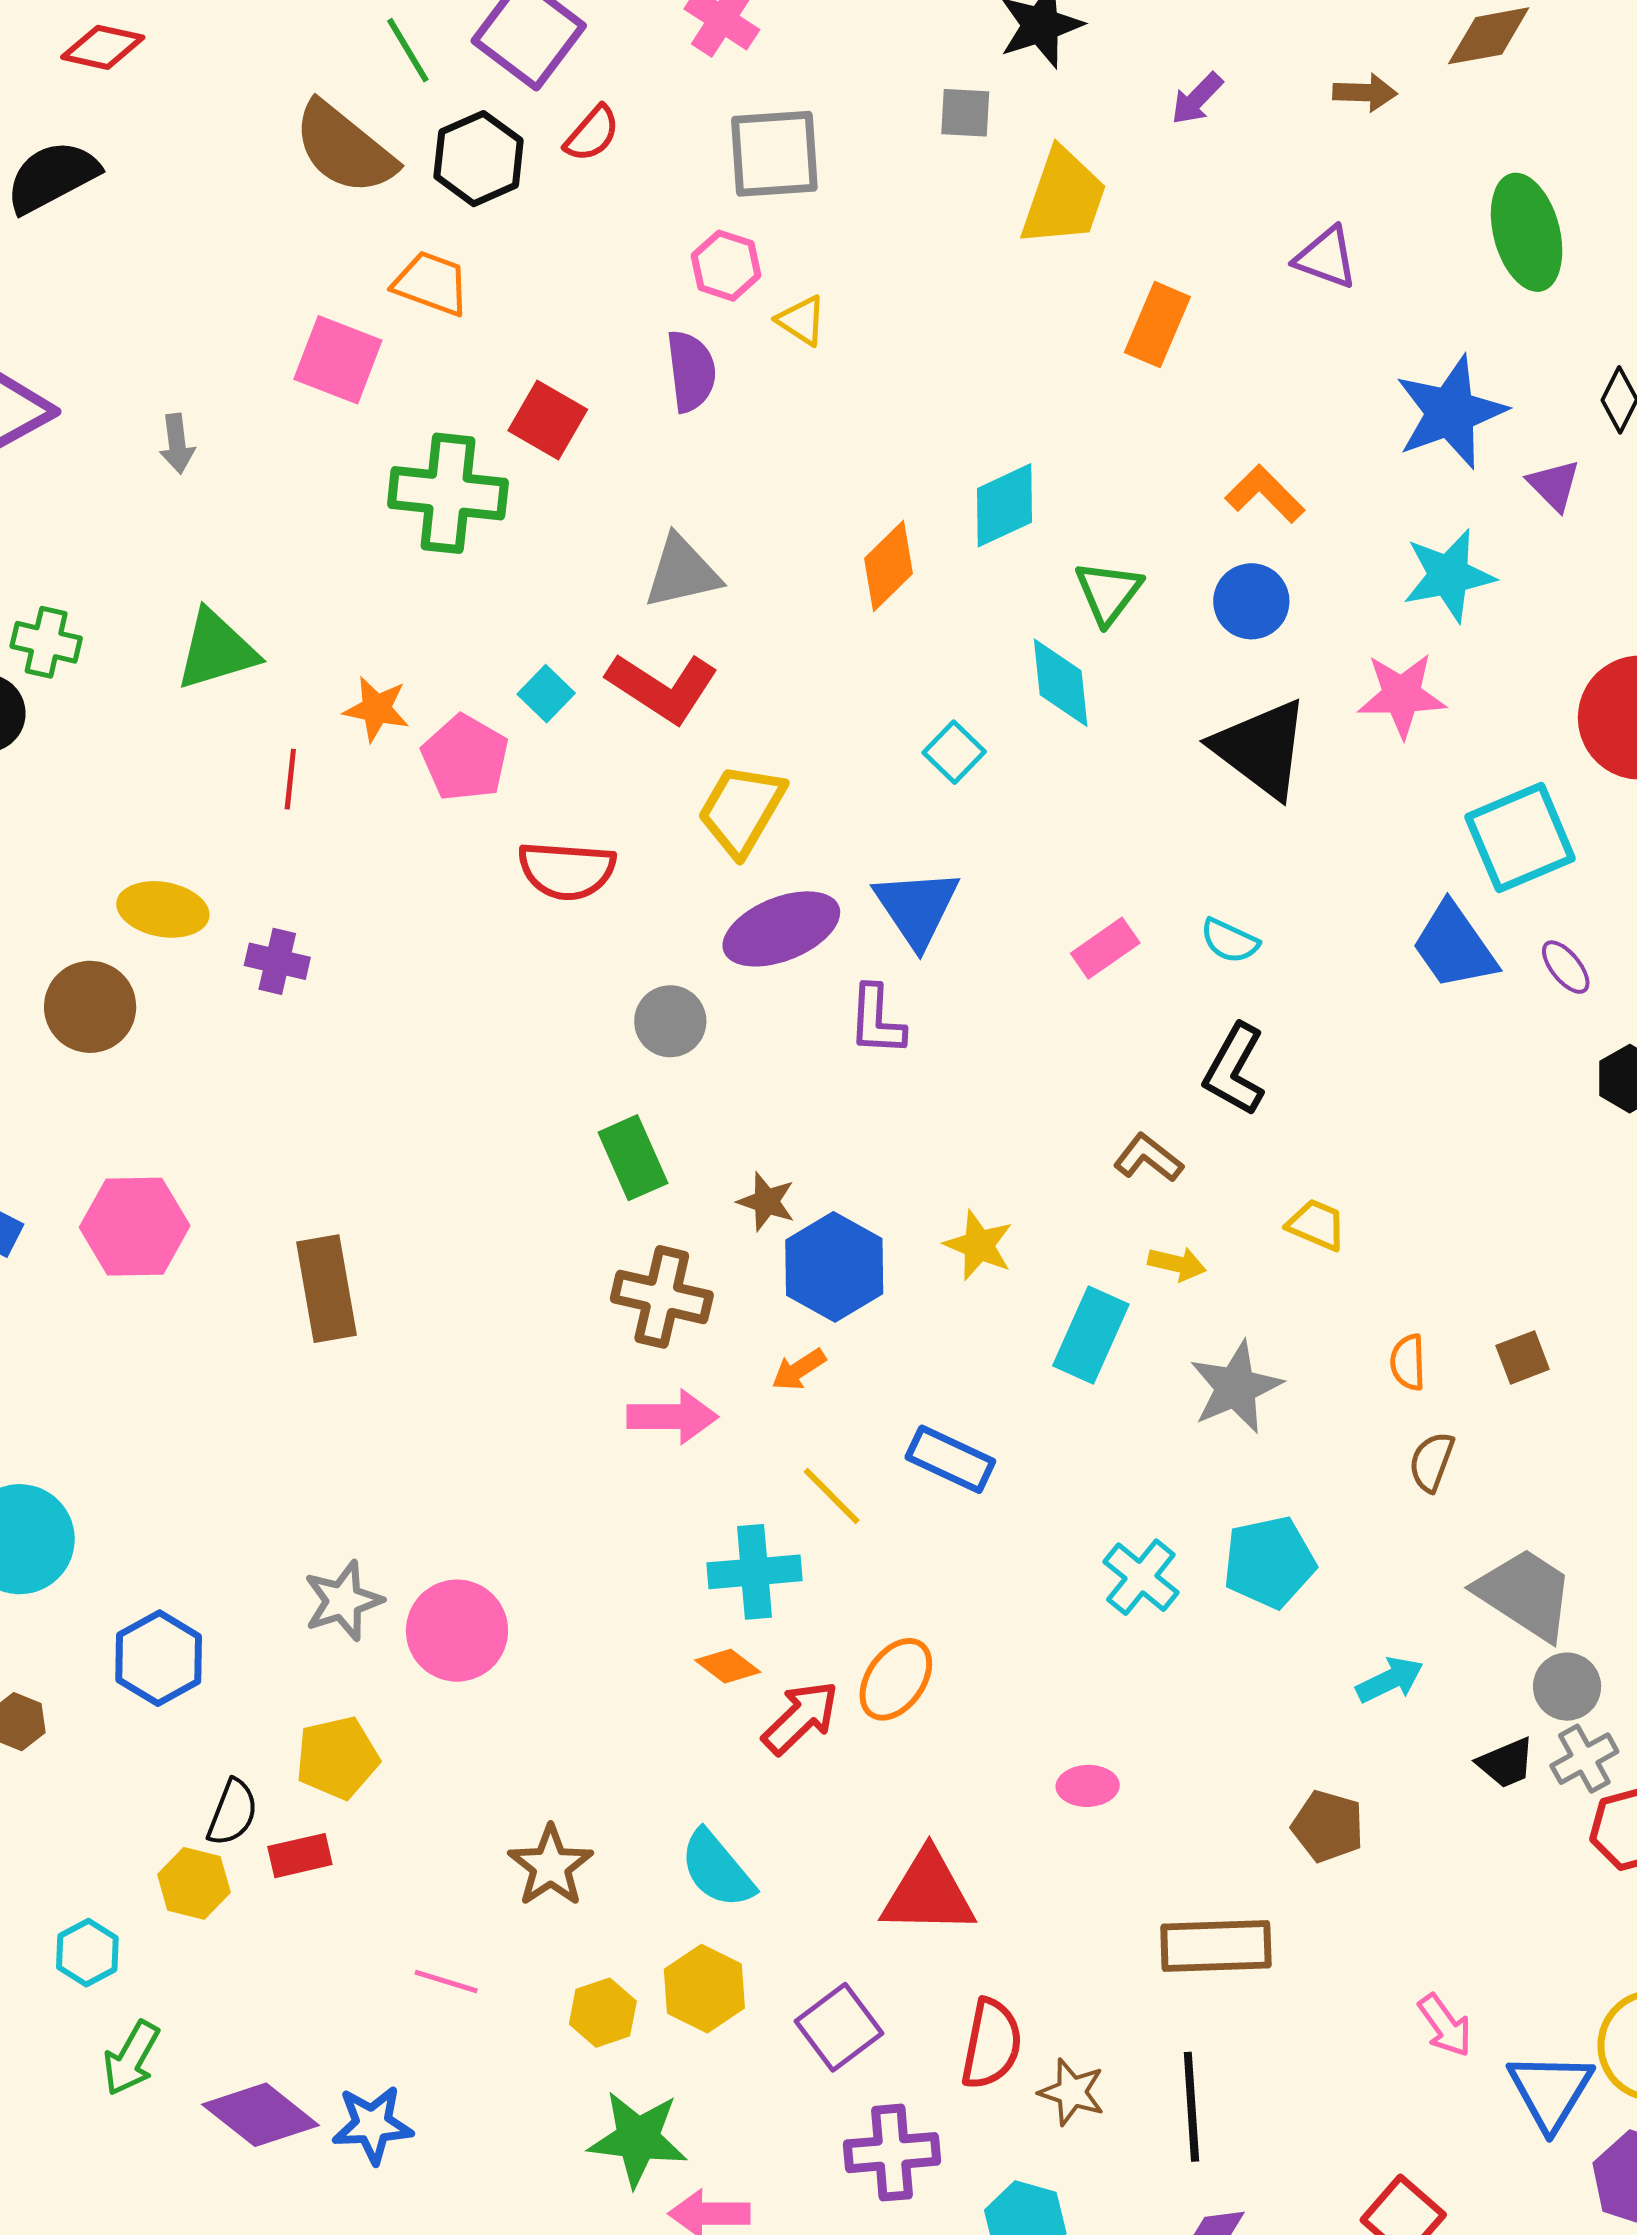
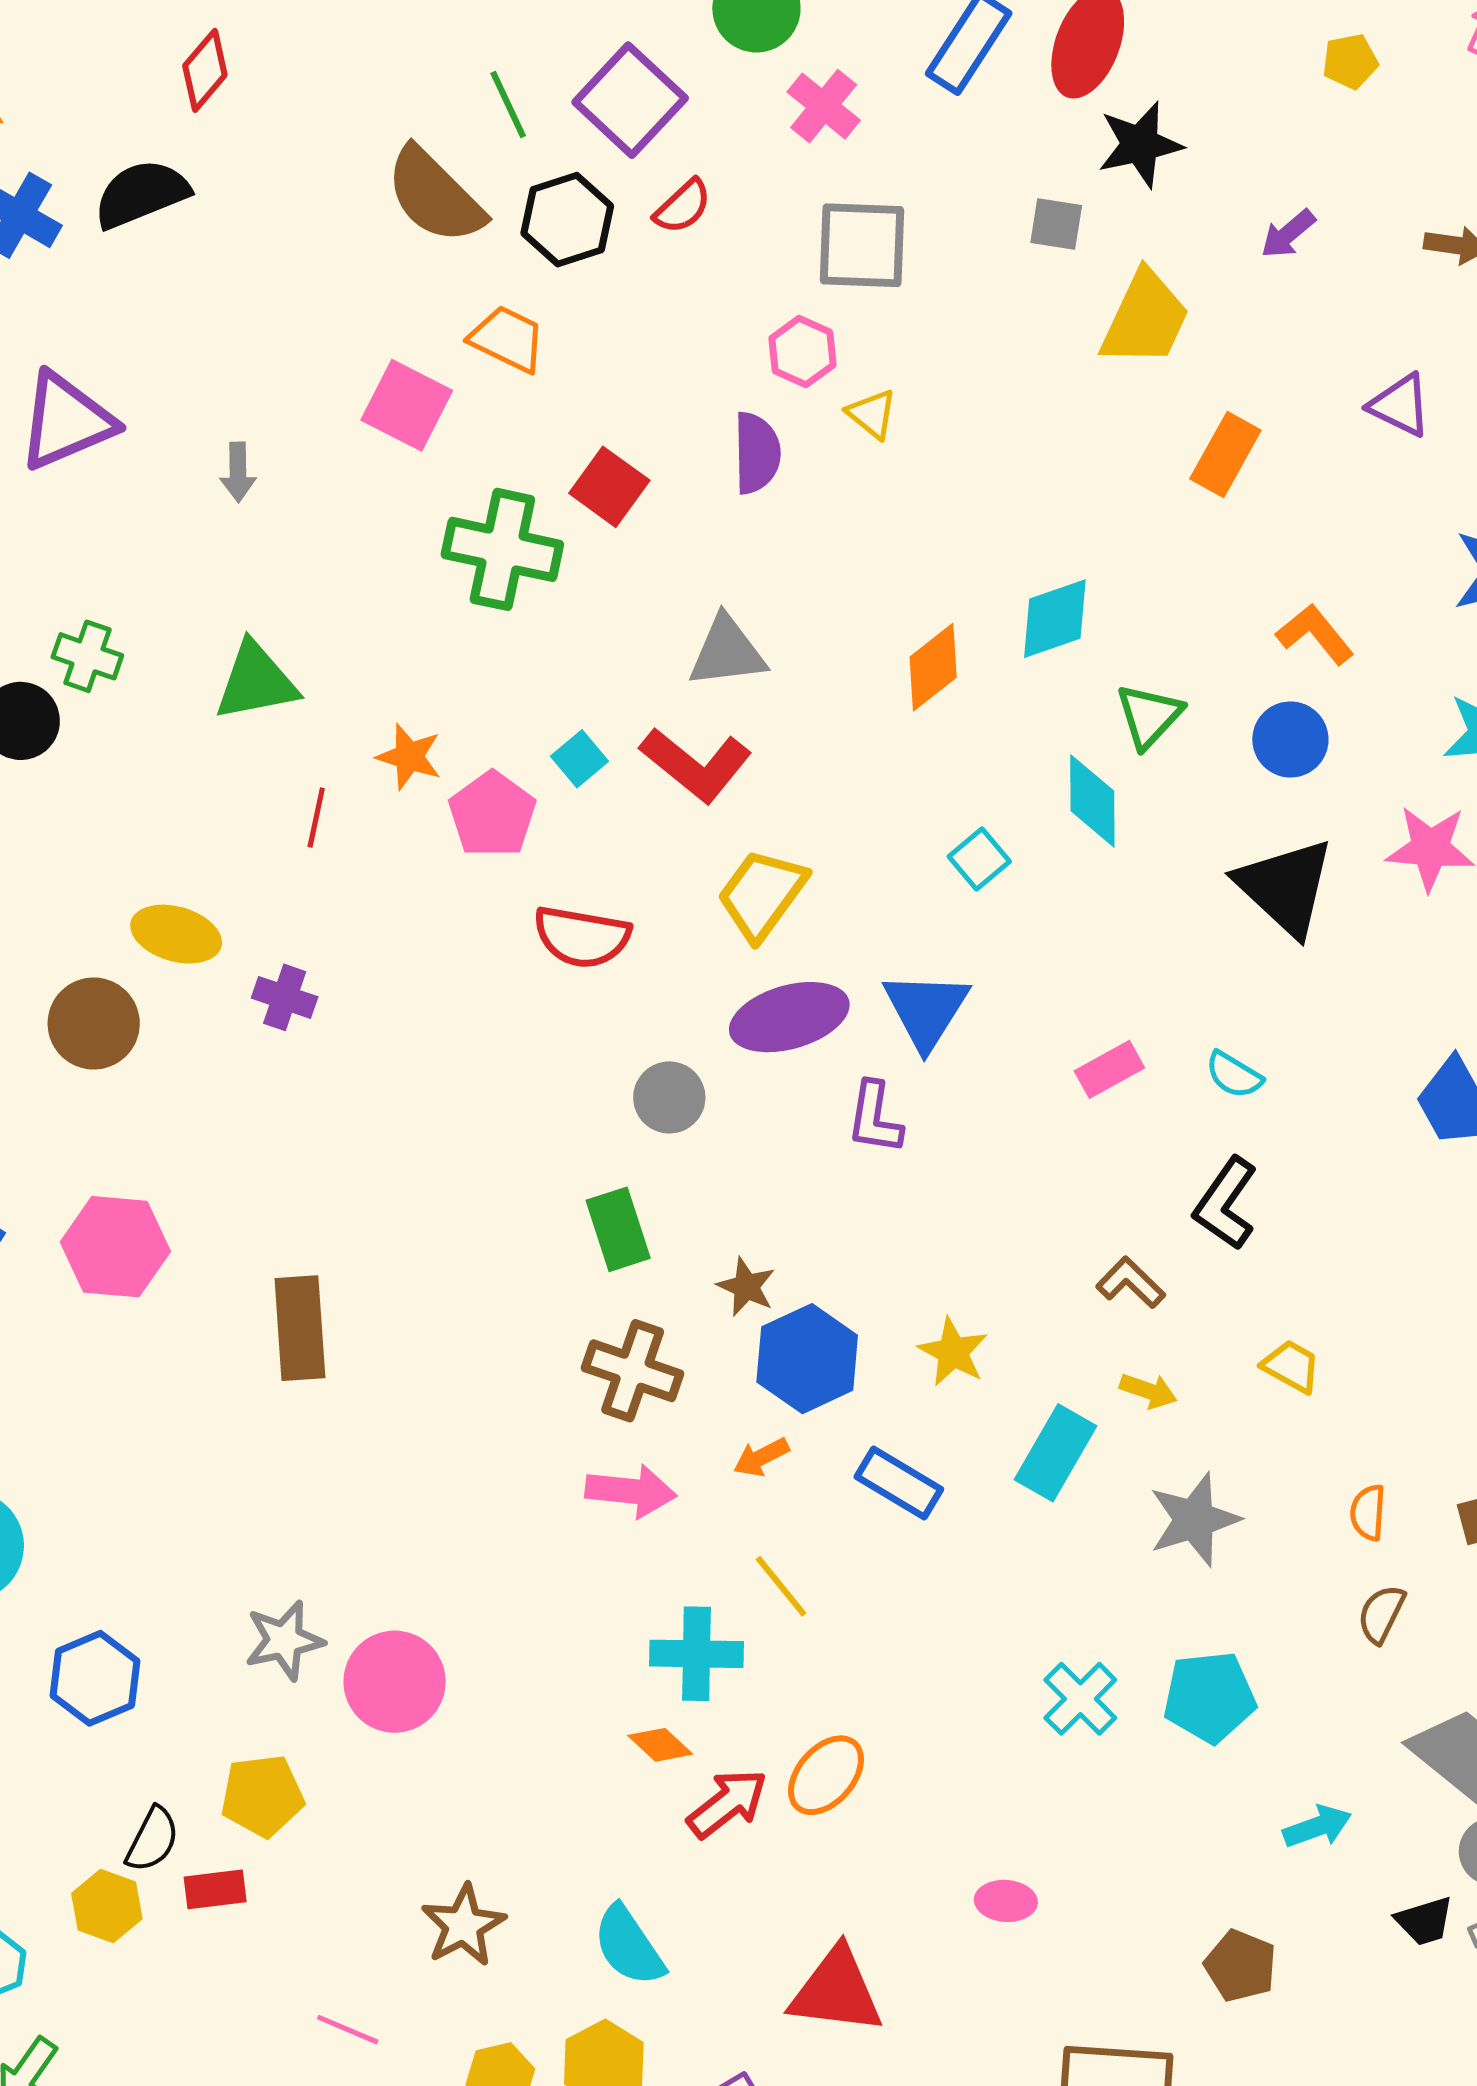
red diamond: (103, 47) -> (205, 70), turned -68
blue rectangle: (950, 1459) -> (899, 1483), moved

